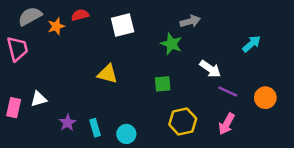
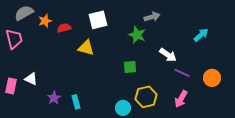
red semicircle: (80, 15) -> (64, 28), moved
yellow triangle: (108, 74) -> (86, 48), moved
white triangle: (39, 99) -> (31, 79), turned 40
cyan circle: (126, 134) -> (123, 108), moved

